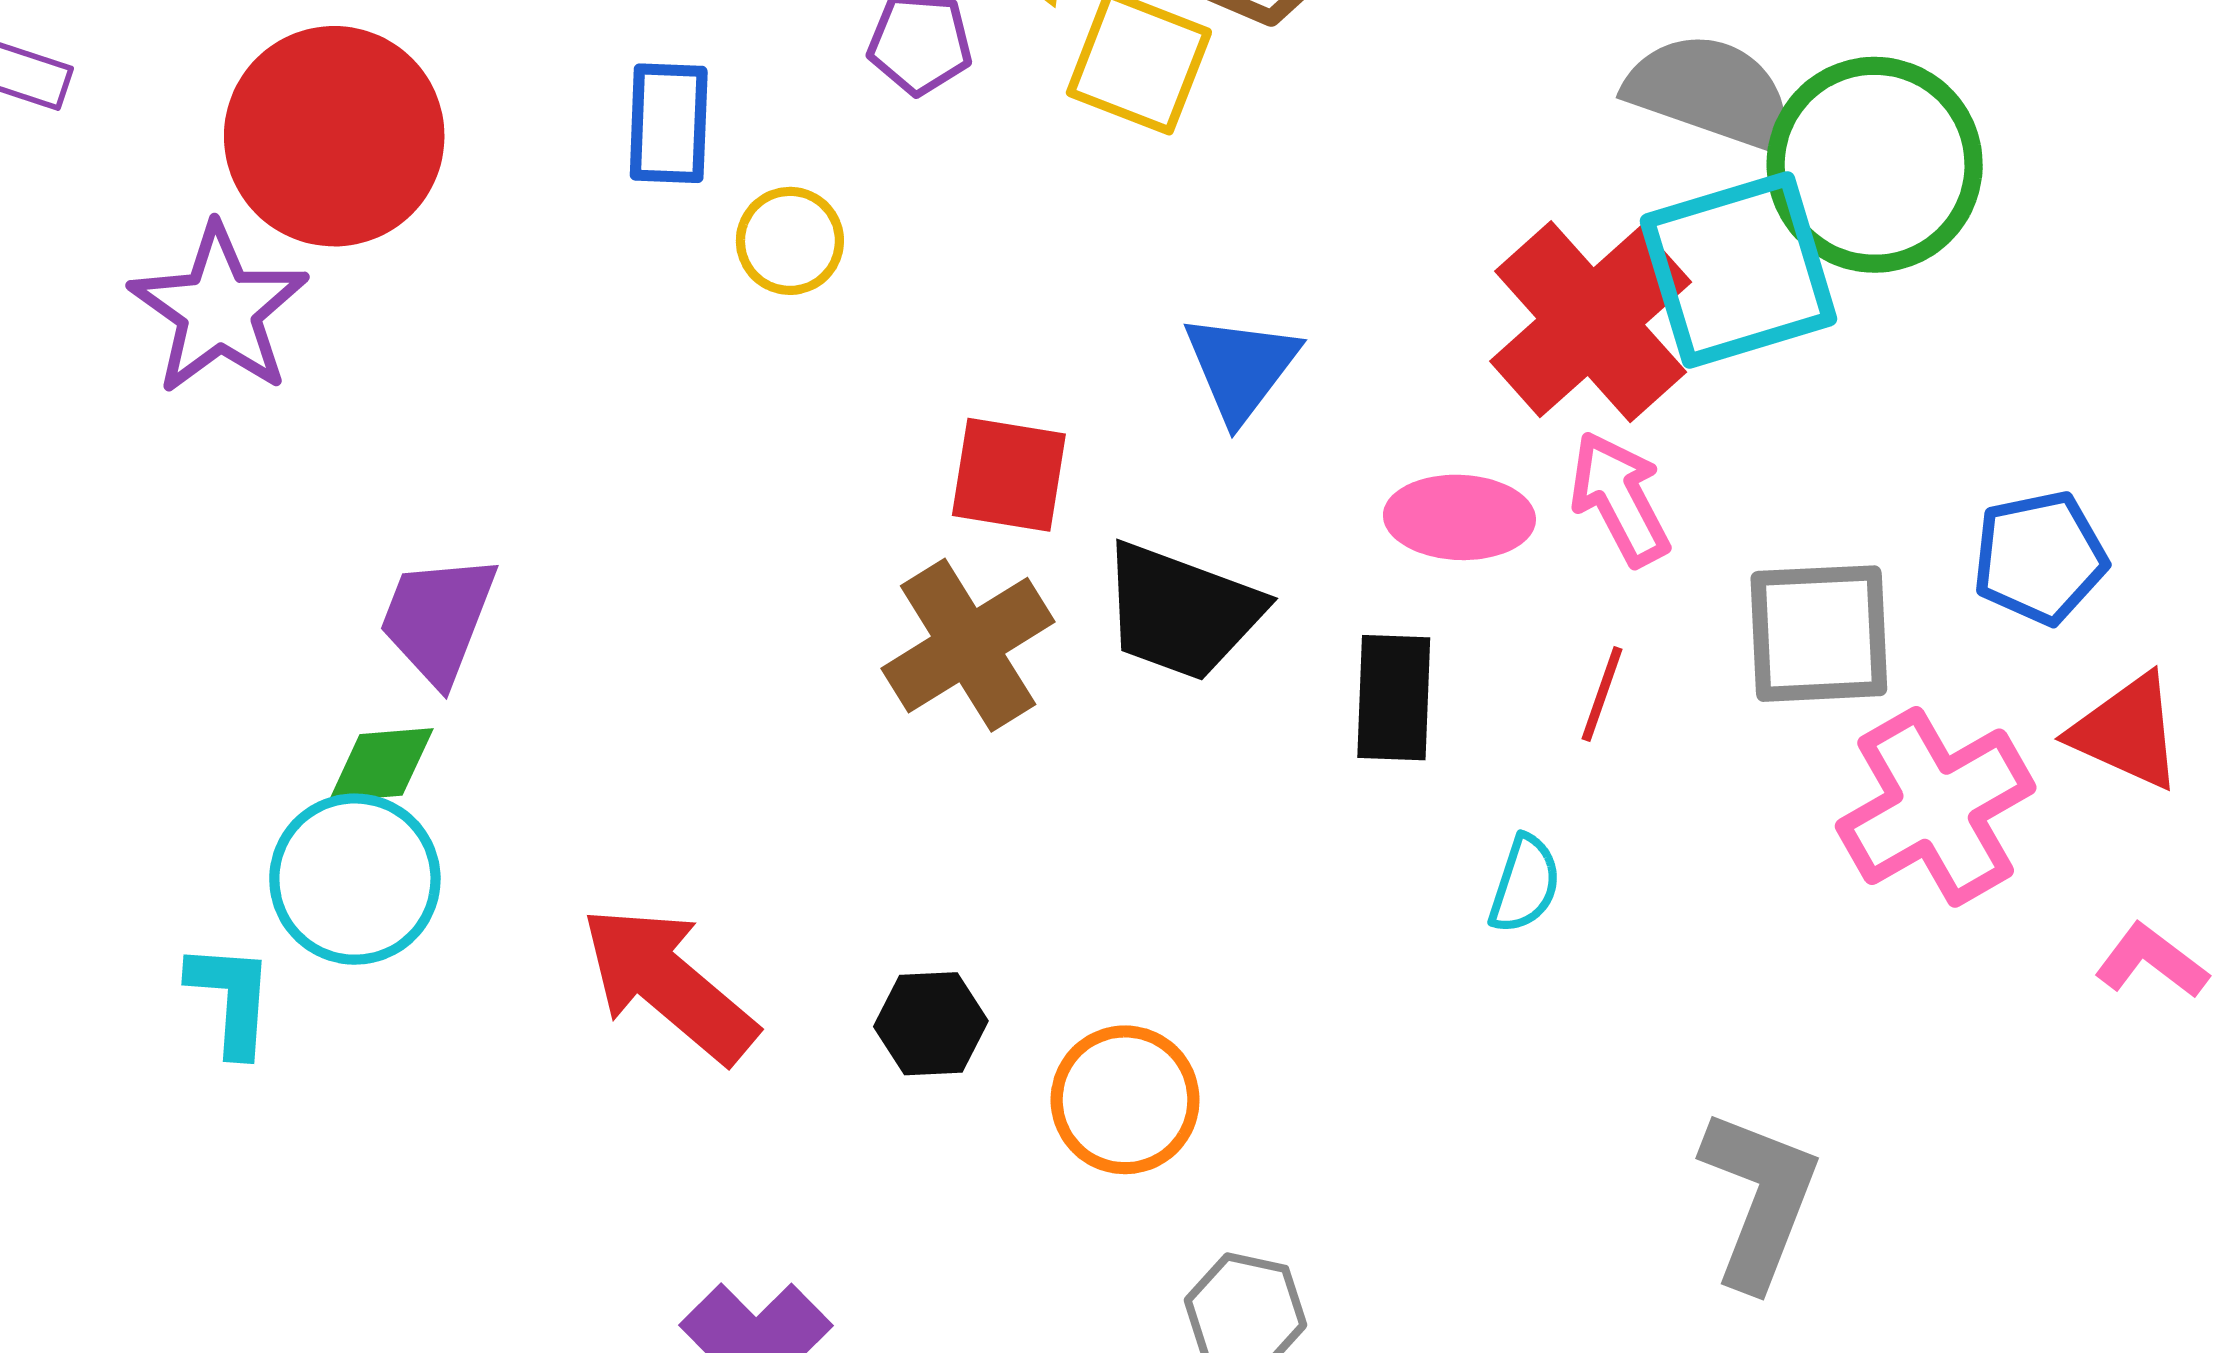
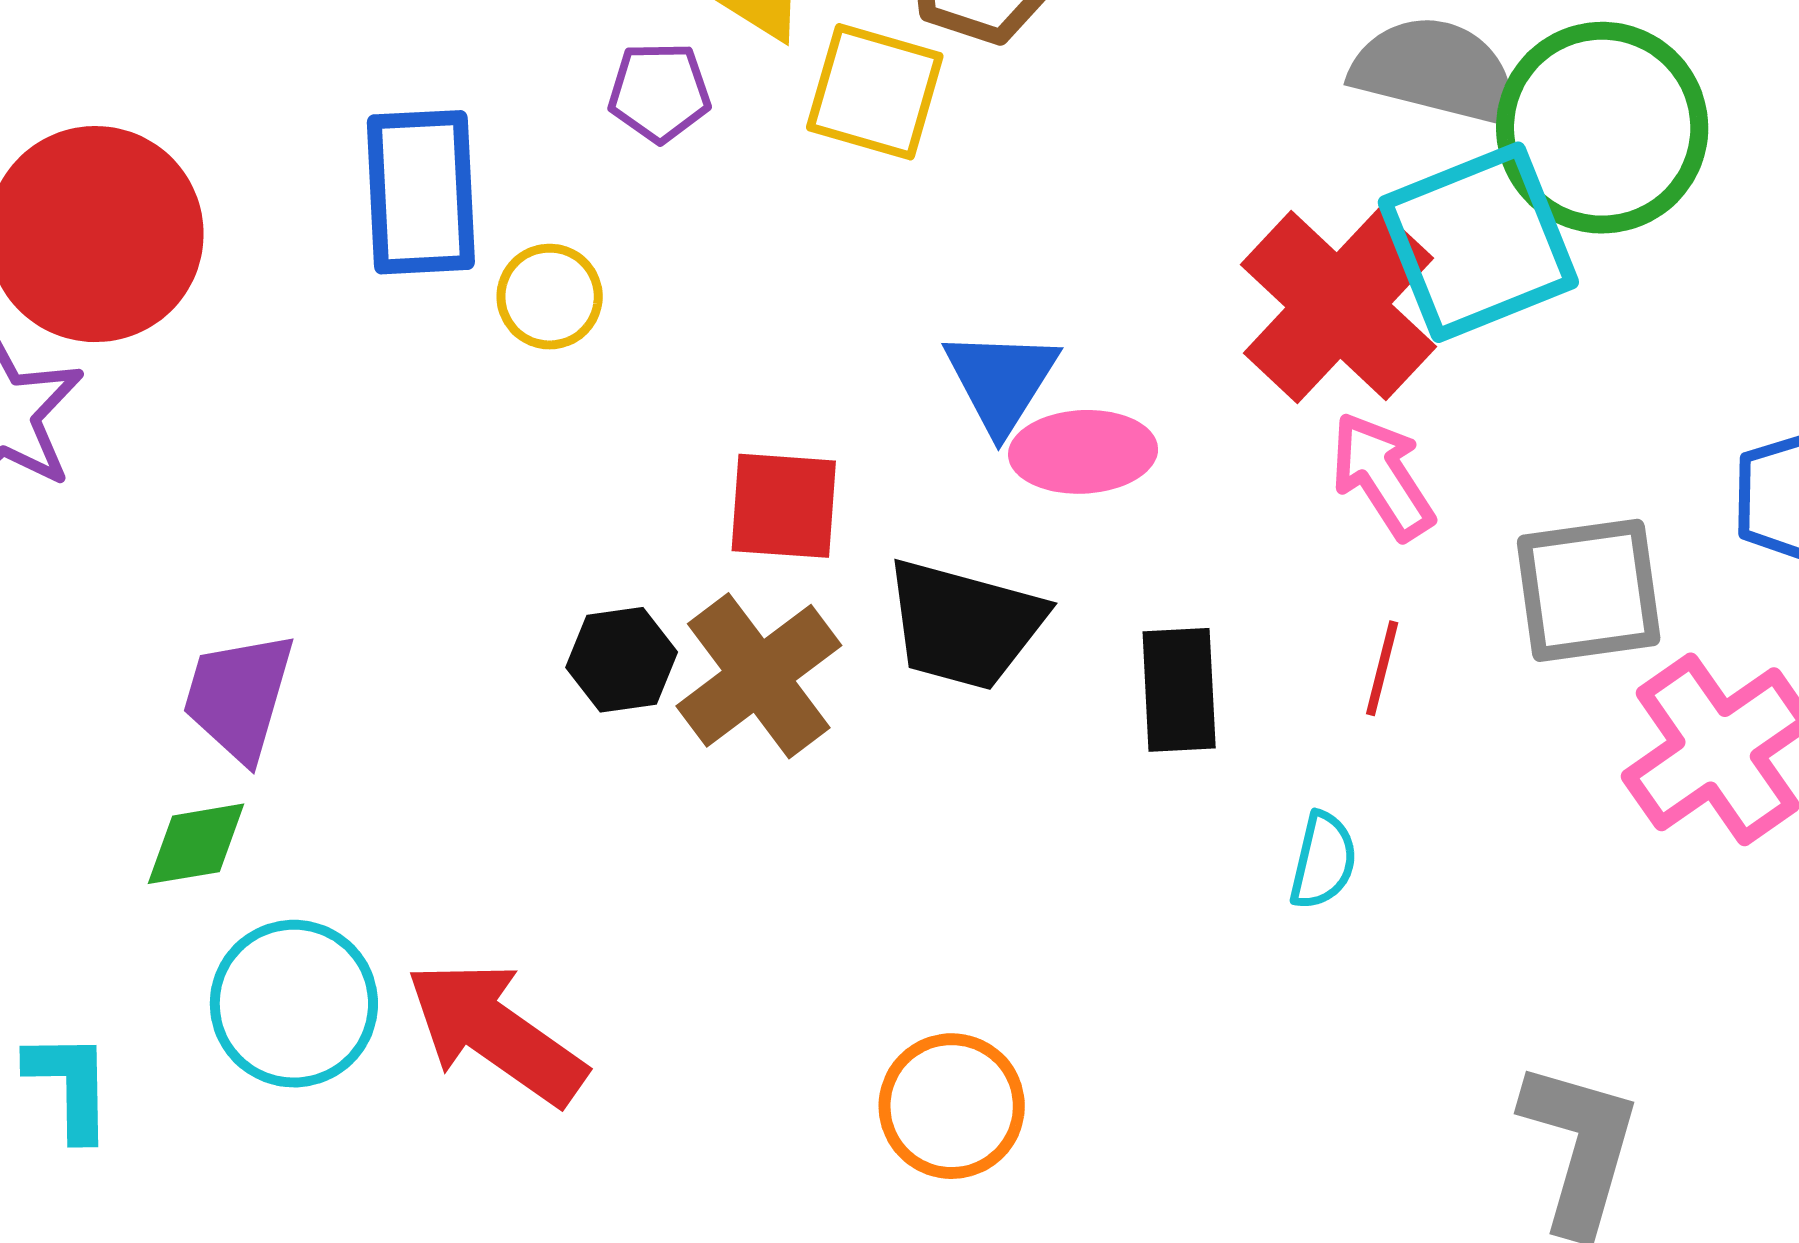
blue rectangle: (669, 123) -> (421, 192), size x1.4
pink ellipse: (1459, 517) -> (1083, 452), moved
cyan circle: (355, 879) -> (294, 1004), moved
black hexagon: (931, 1024) -> (622, 660), moved

